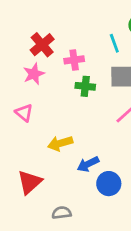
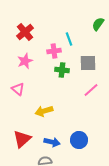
cyan line: (114, 43) -> (69, 39), moved
red cross: (42, 45) -> (25, 32), moved
blue arrow: (88, 164) -> (52, 142), moved, turned -140

